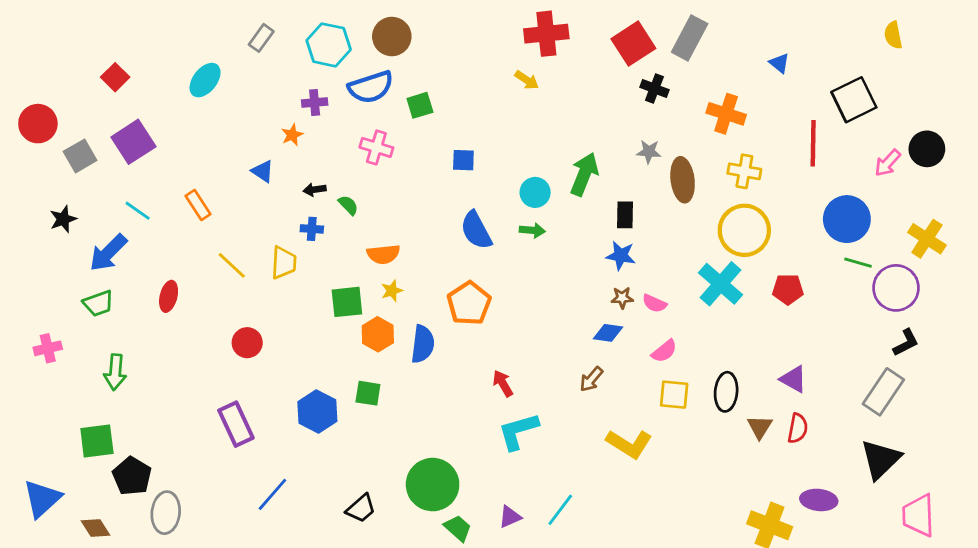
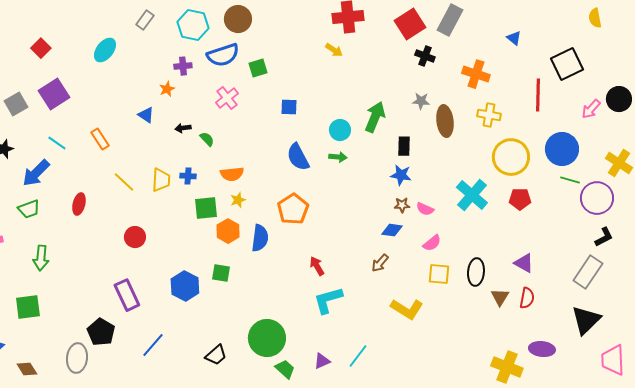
pink cross: (376, 147) -> (227, 98), turned 35
blue cross: (312, 229) -> (188, 176), moved
yellow circle: (744, 230) -> (511, 157), moved
black pentagon: (132, 476) -> (101, 332), moved

